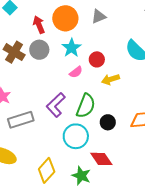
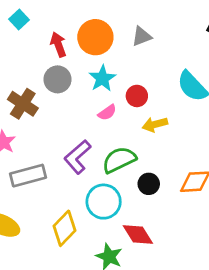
brown cross: (14, 52) -> (23, 104), moved
green semicircle: (86, 106) -> (119, 160), turned -140
yellow diamond: (47, 170) -> (64, 228), moved

